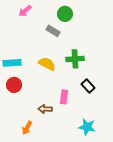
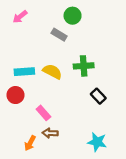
pink arrow: (25, 11) -> (20, 17), moved
cyan rectangle: (12, 63) -> (24, 72), moved
pink rectangle: (64, 97) -> (43, 113), moved, turned -48
brown arrow: (45, 109) -> (50, 133), moved

